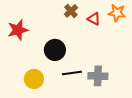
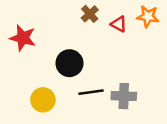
red star: (18, 30) -> (23, 38), turned 30

